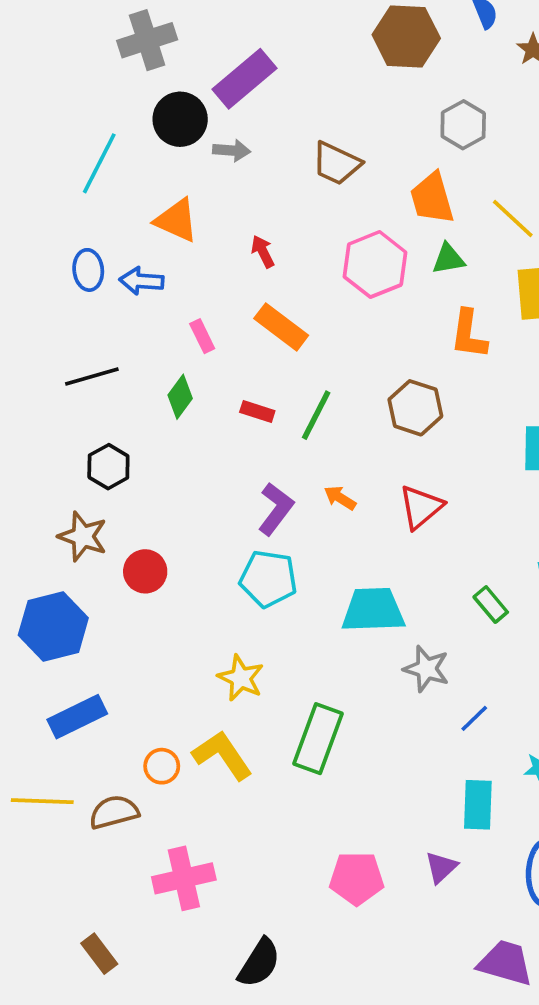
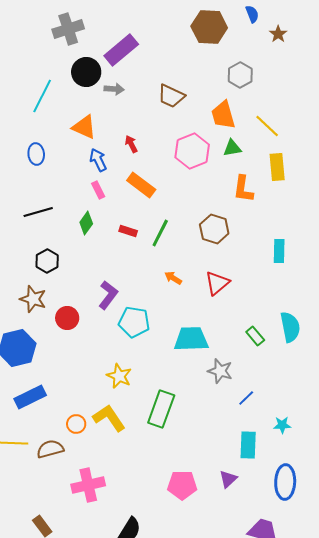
blue arrow: (142, 281) -> (98, 160), moved, turned 60
purple L-shape: (276, 509) -> (108, 295), moved

